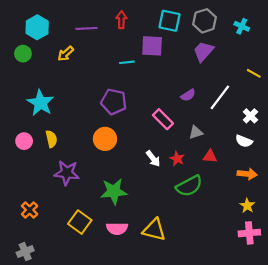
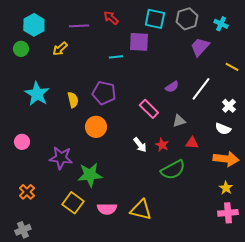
red arrow: (121, 20) -> (111, 18), turned -49
purple trapezoid: (203, 51) -> (200, 47), moved
yellow semicircle: (51, 139) -> (73, 100), moved
pink circle: (24, 141) -> (22, 142), moved
orange arrow: (247, 174) -> (226, 159), size x1.4
green star: (114, 191) -> (90, 175), moved

